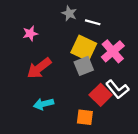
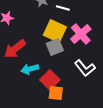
red square: (101, 95) -> (50, 80), moved
cyan arrow: (44, 104) -> (30, 69), moved

